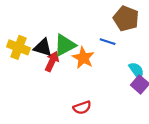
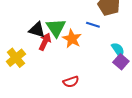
green triangle: (65, 45) -> (56, 28), turned -35
yellow cross: (19, 47) -> (16, 58), moved, turned 30

